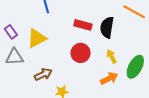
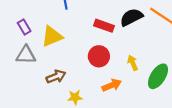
black semicircle: (107, 27) -> (131, 17), moved, turned 50
orange arrow: (109, 78) -> (112, 85), moved

